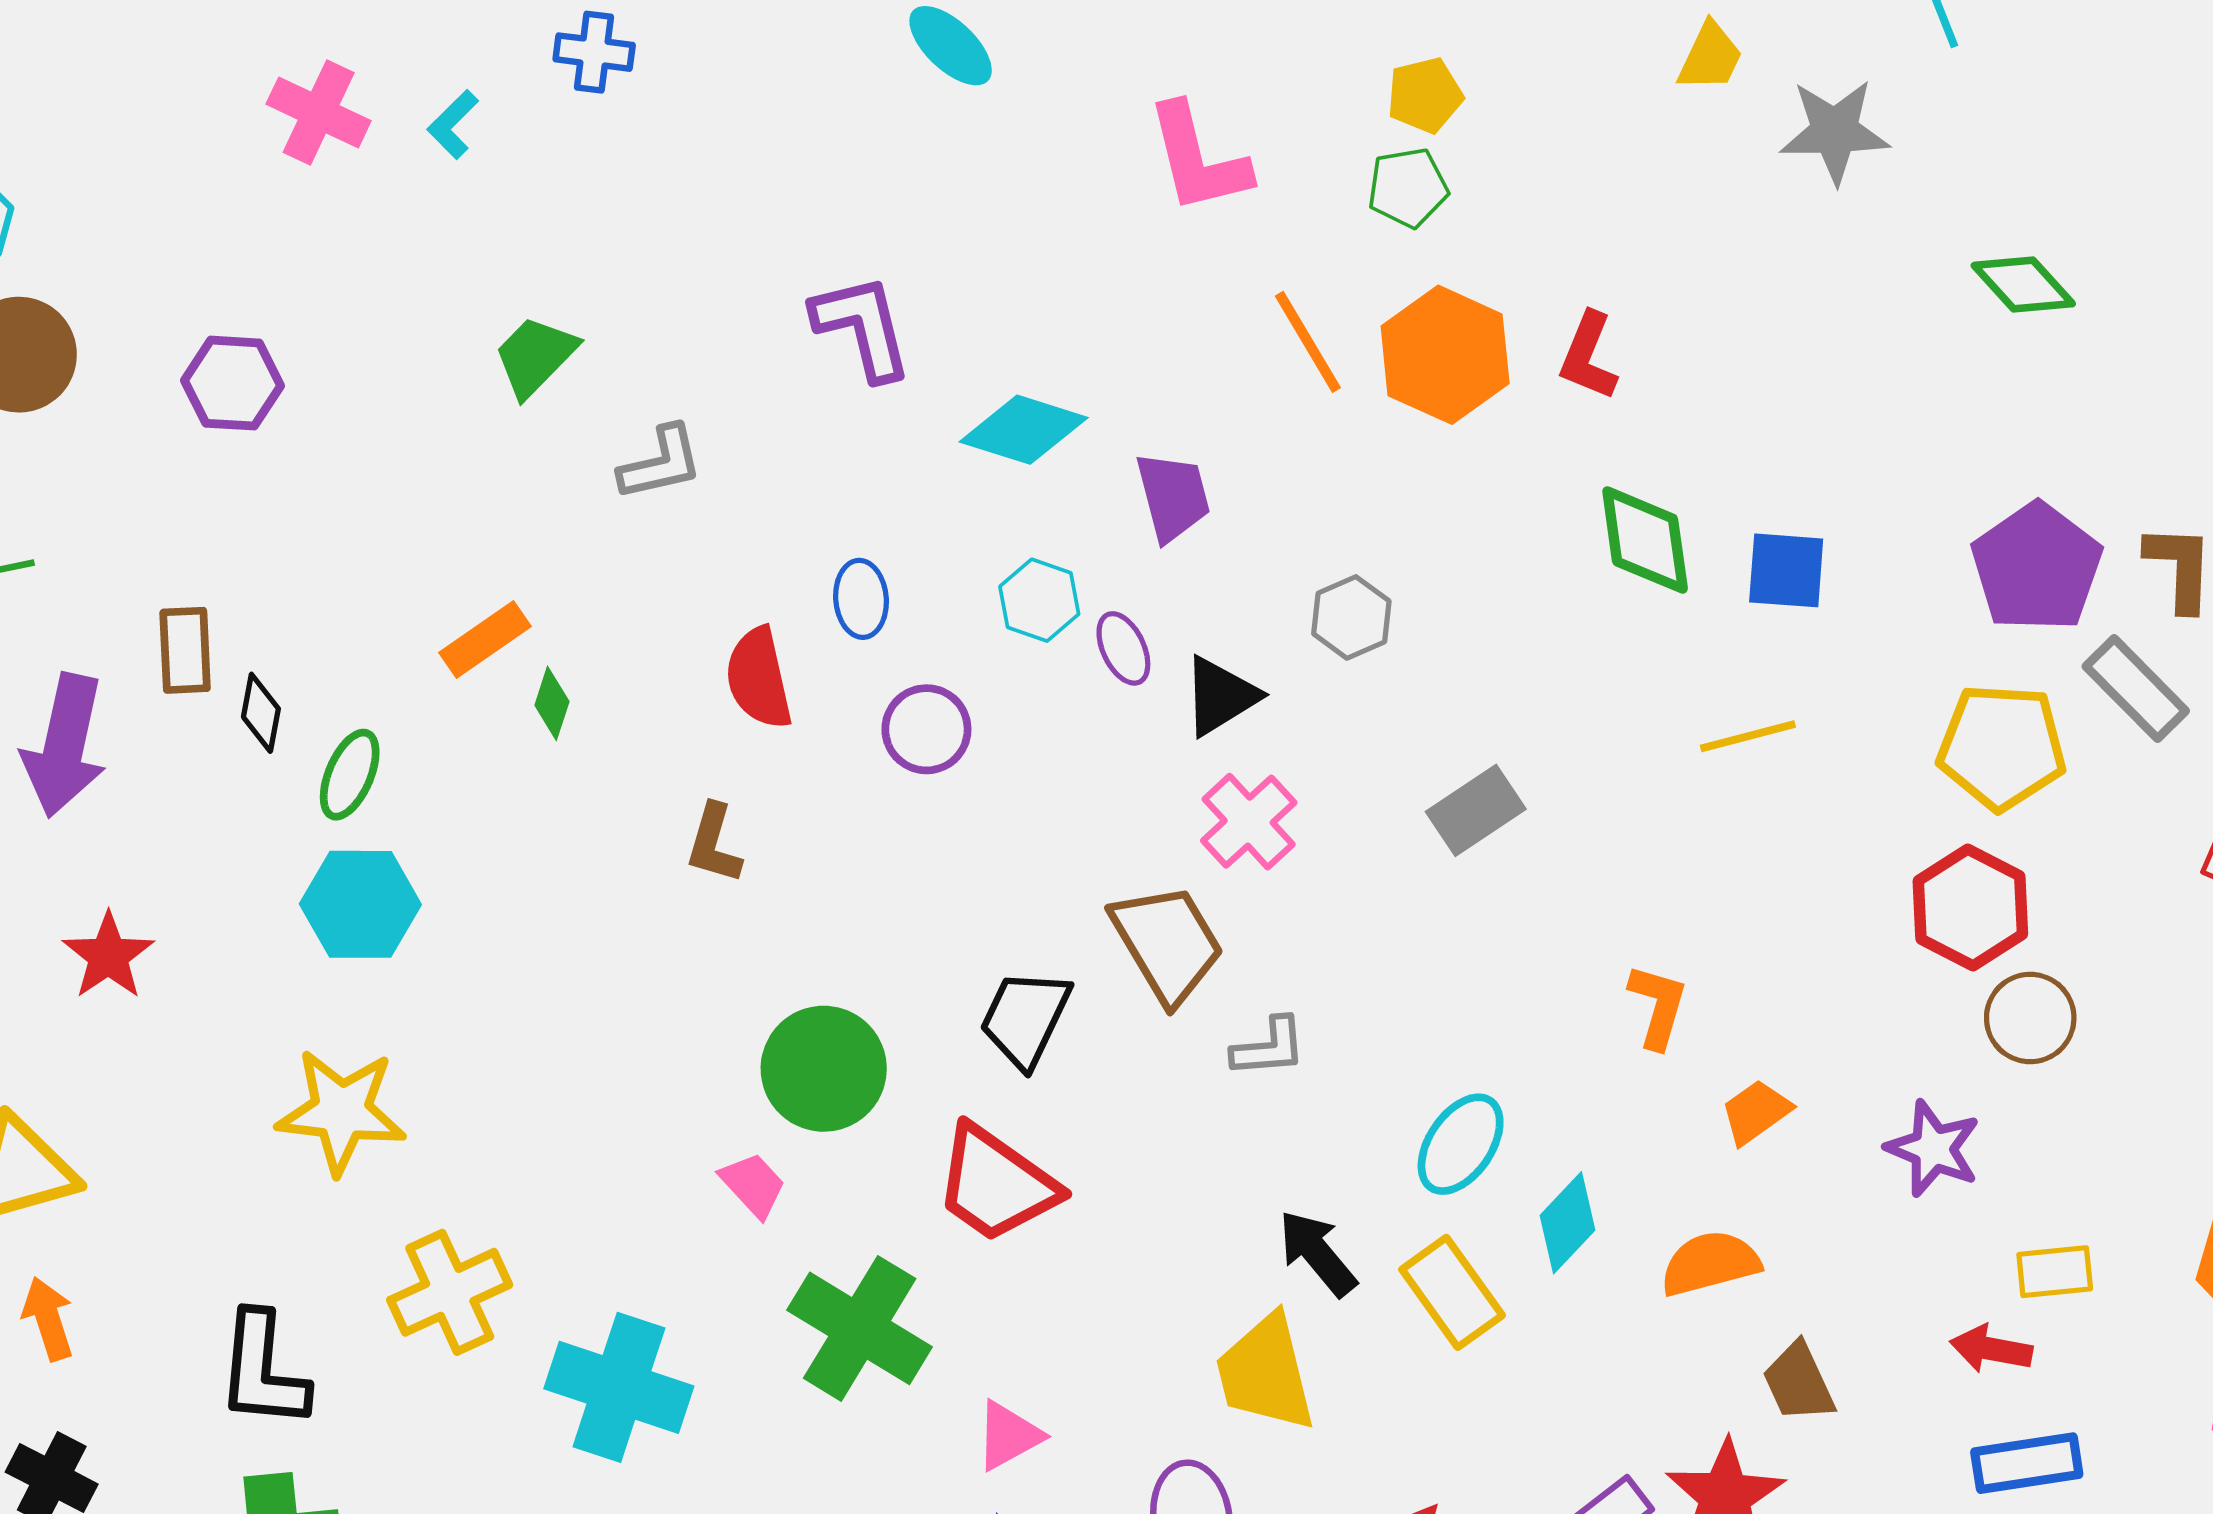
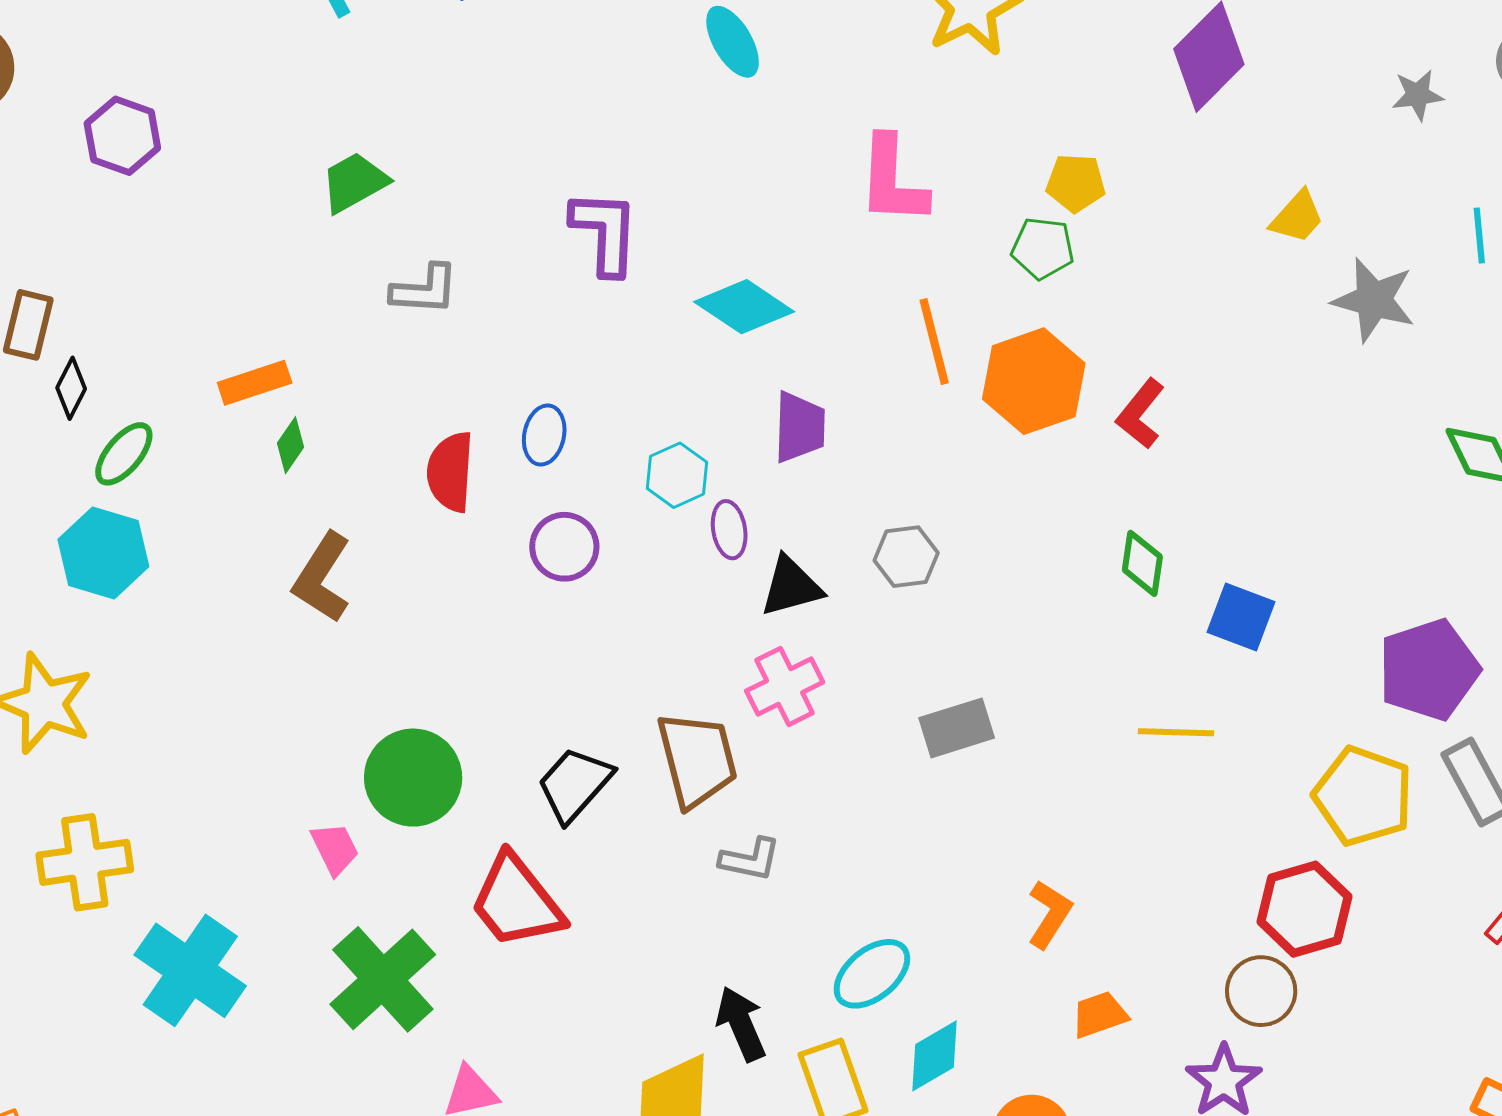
cyan diamond: (1024, 430) -> (744, 307), moved
green diamond: (1645, 540) -> (1142, 563), size x0.7
brown L-shape: (714, 844) -> (322, 578), moved, size x1.4
brown circle: (2030, 1018) -> (1261, 991), moved

